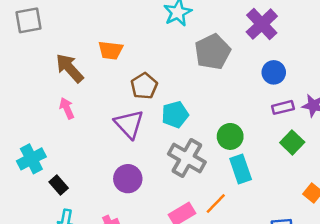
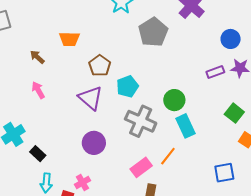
brown arrow: (70, 68) -> (37, 57), size x0.6
blue circle: (274, 72) -> (231, 39), moved
green square: (292, 142) -> (234, 113), moved

